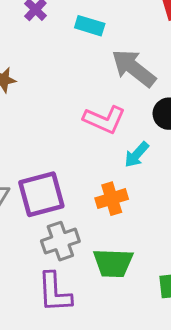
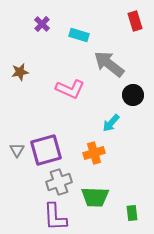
pink L-shape: (104, 119) -> (70, 89), moved

